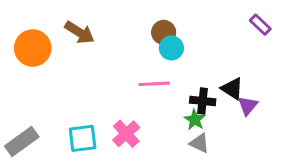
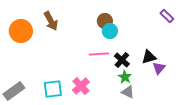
brown arrow: (79, 32) -> (51, 21), turned 30
black triangle: (232, 89) -> (149, 57), turned -49
black cross: (203, 101) -> (122, 60), moved, turned 35

